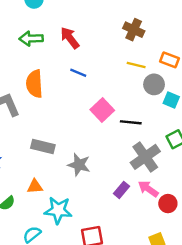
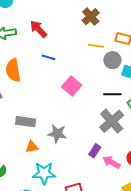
brown cross: (134, 30) -> (91, 17), turned 30
black line: (131, 122) -> (112, 94), moved
orange triangle: (35, 187) -> (32, 147), moved
pink arrow: (148, 189) -> (111, 162), moved

